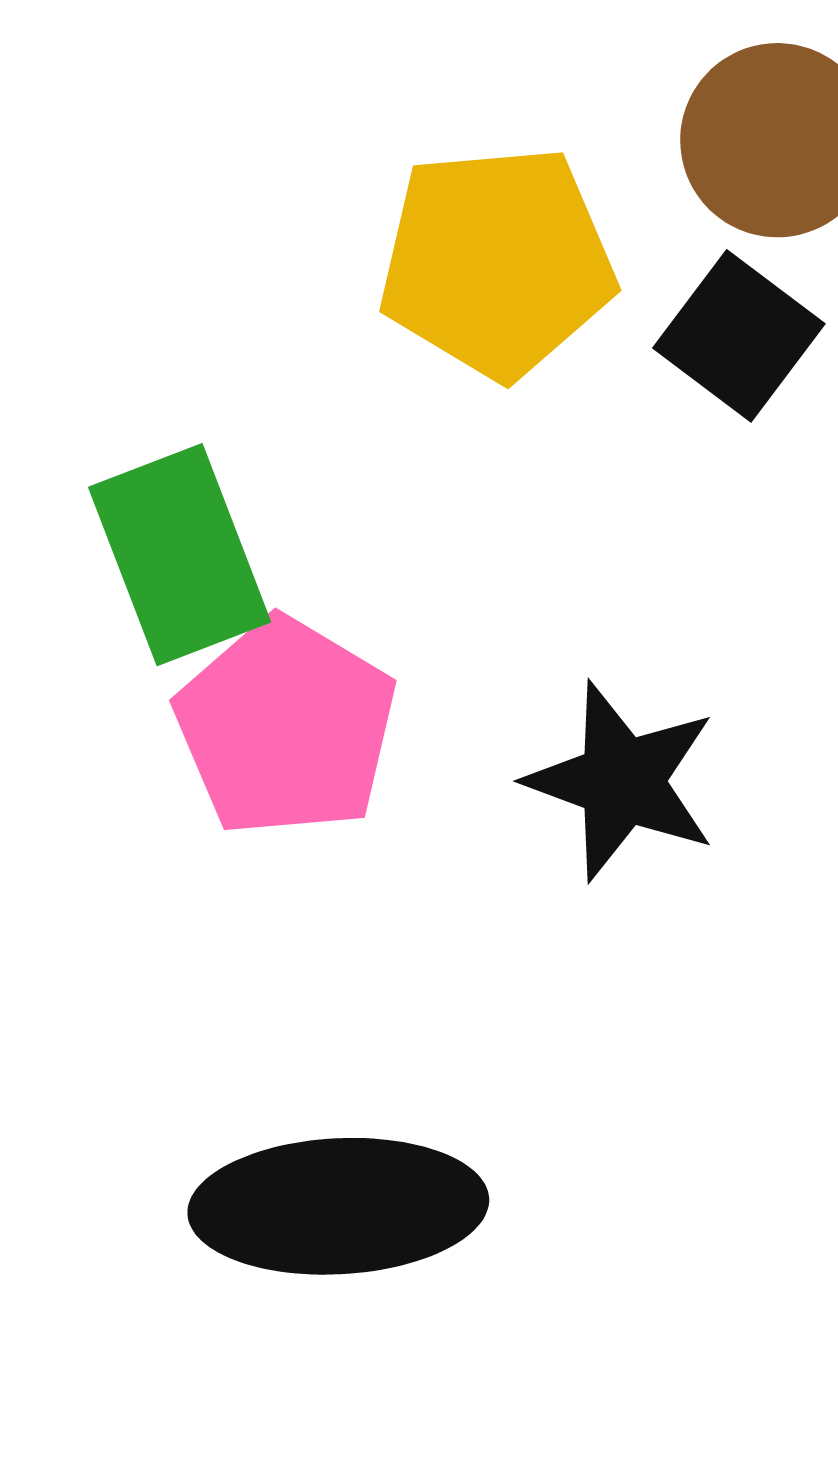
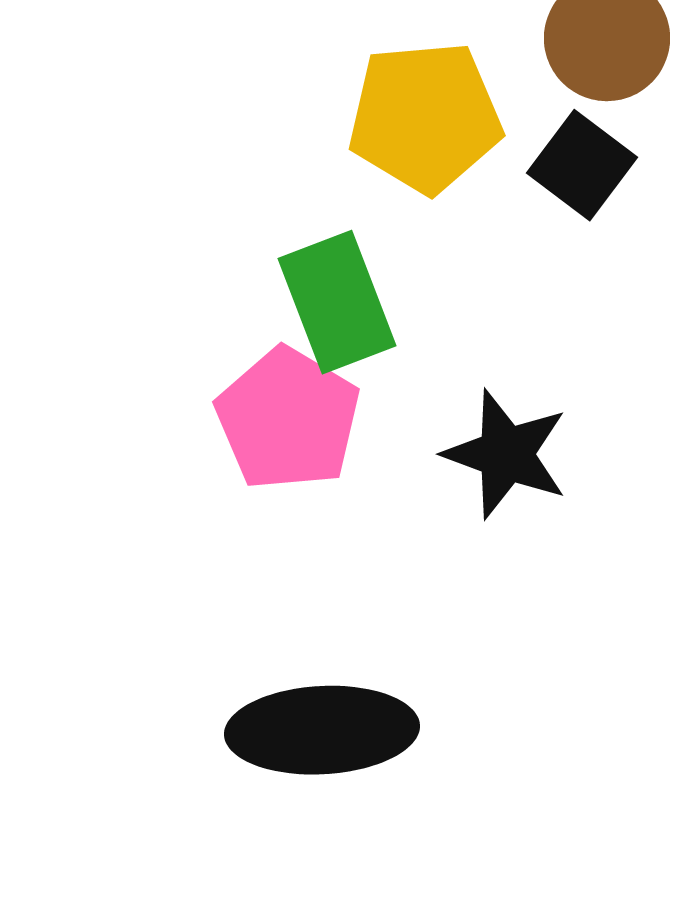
green rectangle: (180, 555) -> (337, 302), moved

